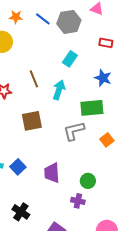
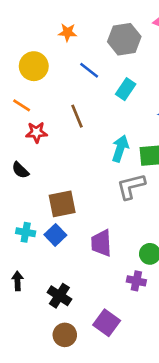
orange star: (16, 17) -> (68, 32), moved
blue line: (43, 19) -> (89, 70), moved
cyan arrow: (59, 90) -> (120, 149), moved
brown square: (32, 121) -> (62, 204), moved

